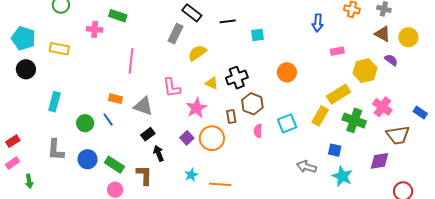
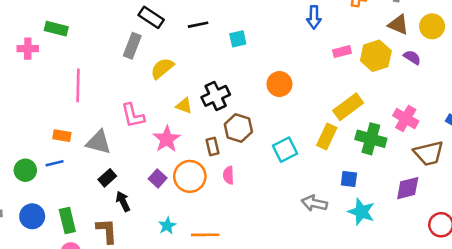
yellow hexagon: (365, 71) -> (376, 56), moved
blue line: (108, 120) -> (55, 163), turned -64
pink semicircle: (258, 131) -> (229, 175), moved
green rectangle: (114, 165) -> (67, 220), turned 48

